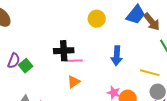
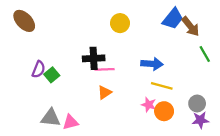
yellow circle: (97, 19) -> (120, 23), moved
blue arrow: (117, 56) -> (152, 64), turned -90
yellow line: (150, 73) -> (162, 86), moved

